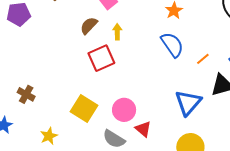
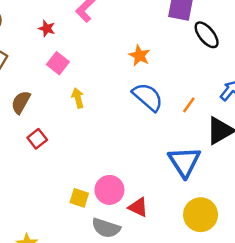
brown semicircle: (89, 26) -> (21, 102), moved
red square: (101, 58) -> (37, 139), moved, size x0.6
yellow square: (84, 109) -> (79, 198), moved, size x0.6

